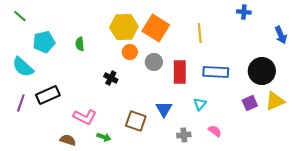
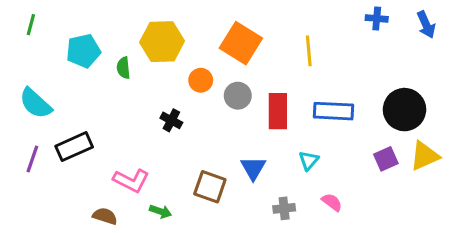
green line: (20, 16) -> (31, 25), turned 64
yellow hexagon: (124, 27) -> (162, 42), moved
blue arrow: (281, 35) -> (426, 25), moved
cyan pentagon: (44, 42) -> (83, 51), moved

